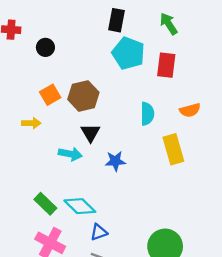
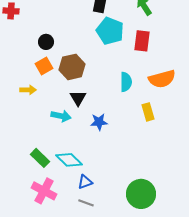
black circle: (45, 47) -> (46, 42), moved
orange semicircle: (190, 110) -> (162, 79), size x1.5
yellow rectangle: (173, 149) -> (148, 112), size x0.7

